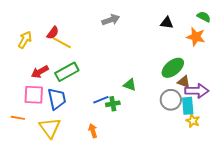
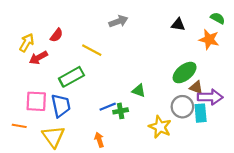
yellow line: (62, 43) -> (92, 50), moved
red arrow: (40, 72) -> (38, 58), moved
yellow star: (193, 121) -> (160, 127), moved, size x1.5

